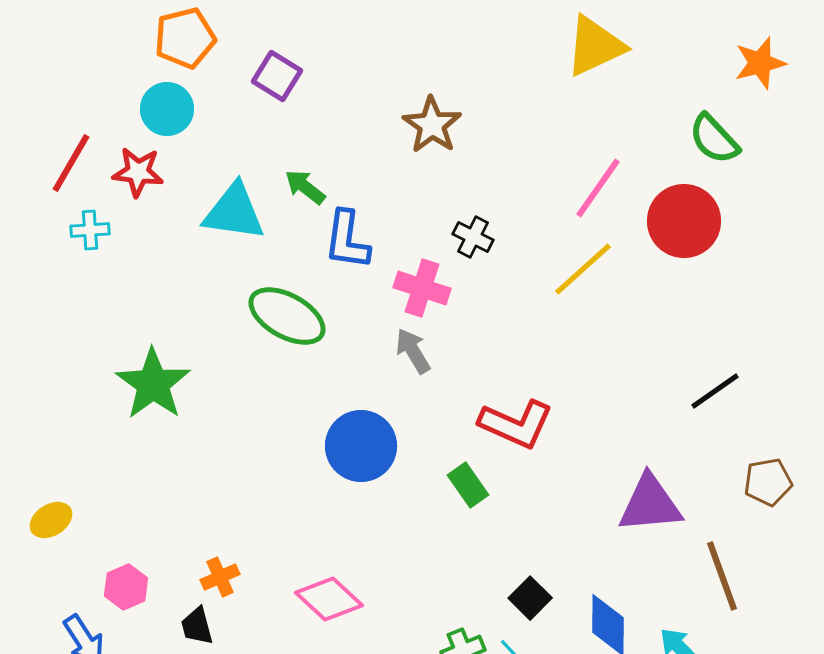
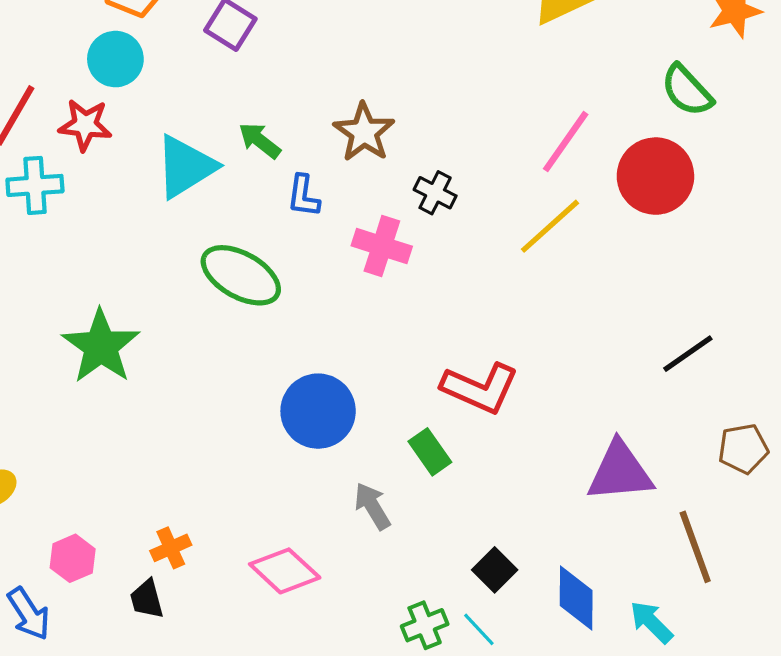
brown star: (432, 125) -> (364, 132), moved
cyan triangle: (234, 212) -> (185, 167), turned -40
cyan cross: (90, 230) -> (35, 185), size x1.4
blue L-shape: (347, 240) -> (303, 196), size x0.7
gray arrow: (413, 351) -> (372, 506), moved

